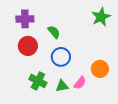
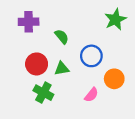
red circle: (28, 46) -> (37, 64), moved
blue circle: (61, 57) -> (91, 56), moved
green triangle: (62, 86) -> (62, 69), moved

